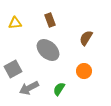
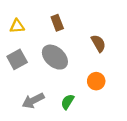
brown semicircle: (86, 38) -> (98, 43), turned 119
gray square: (13, 69) -> (17, 59), moved

